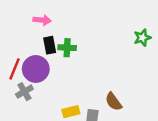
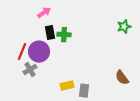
pink arrow: (42, 20) -> (44, 13), turned -40
brown semicircle: (114, 102) -> (122, 78), moved

